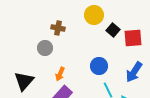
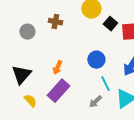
gray circle: (45, 48) -> (27, 32), moved

